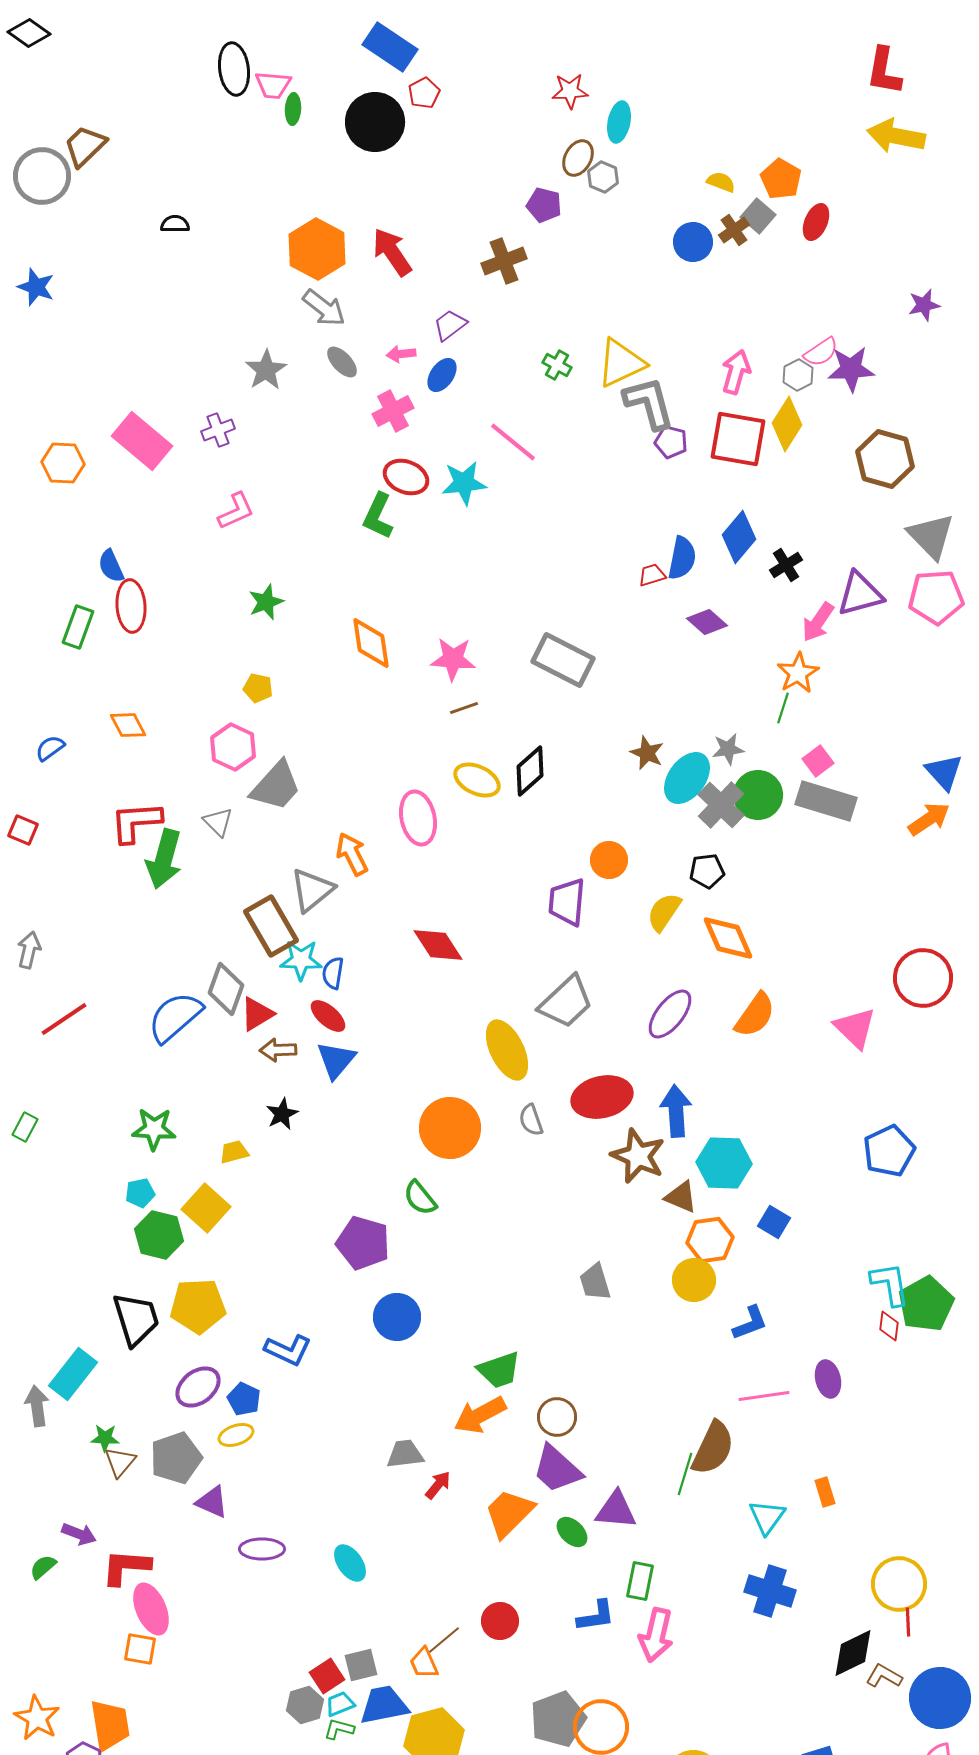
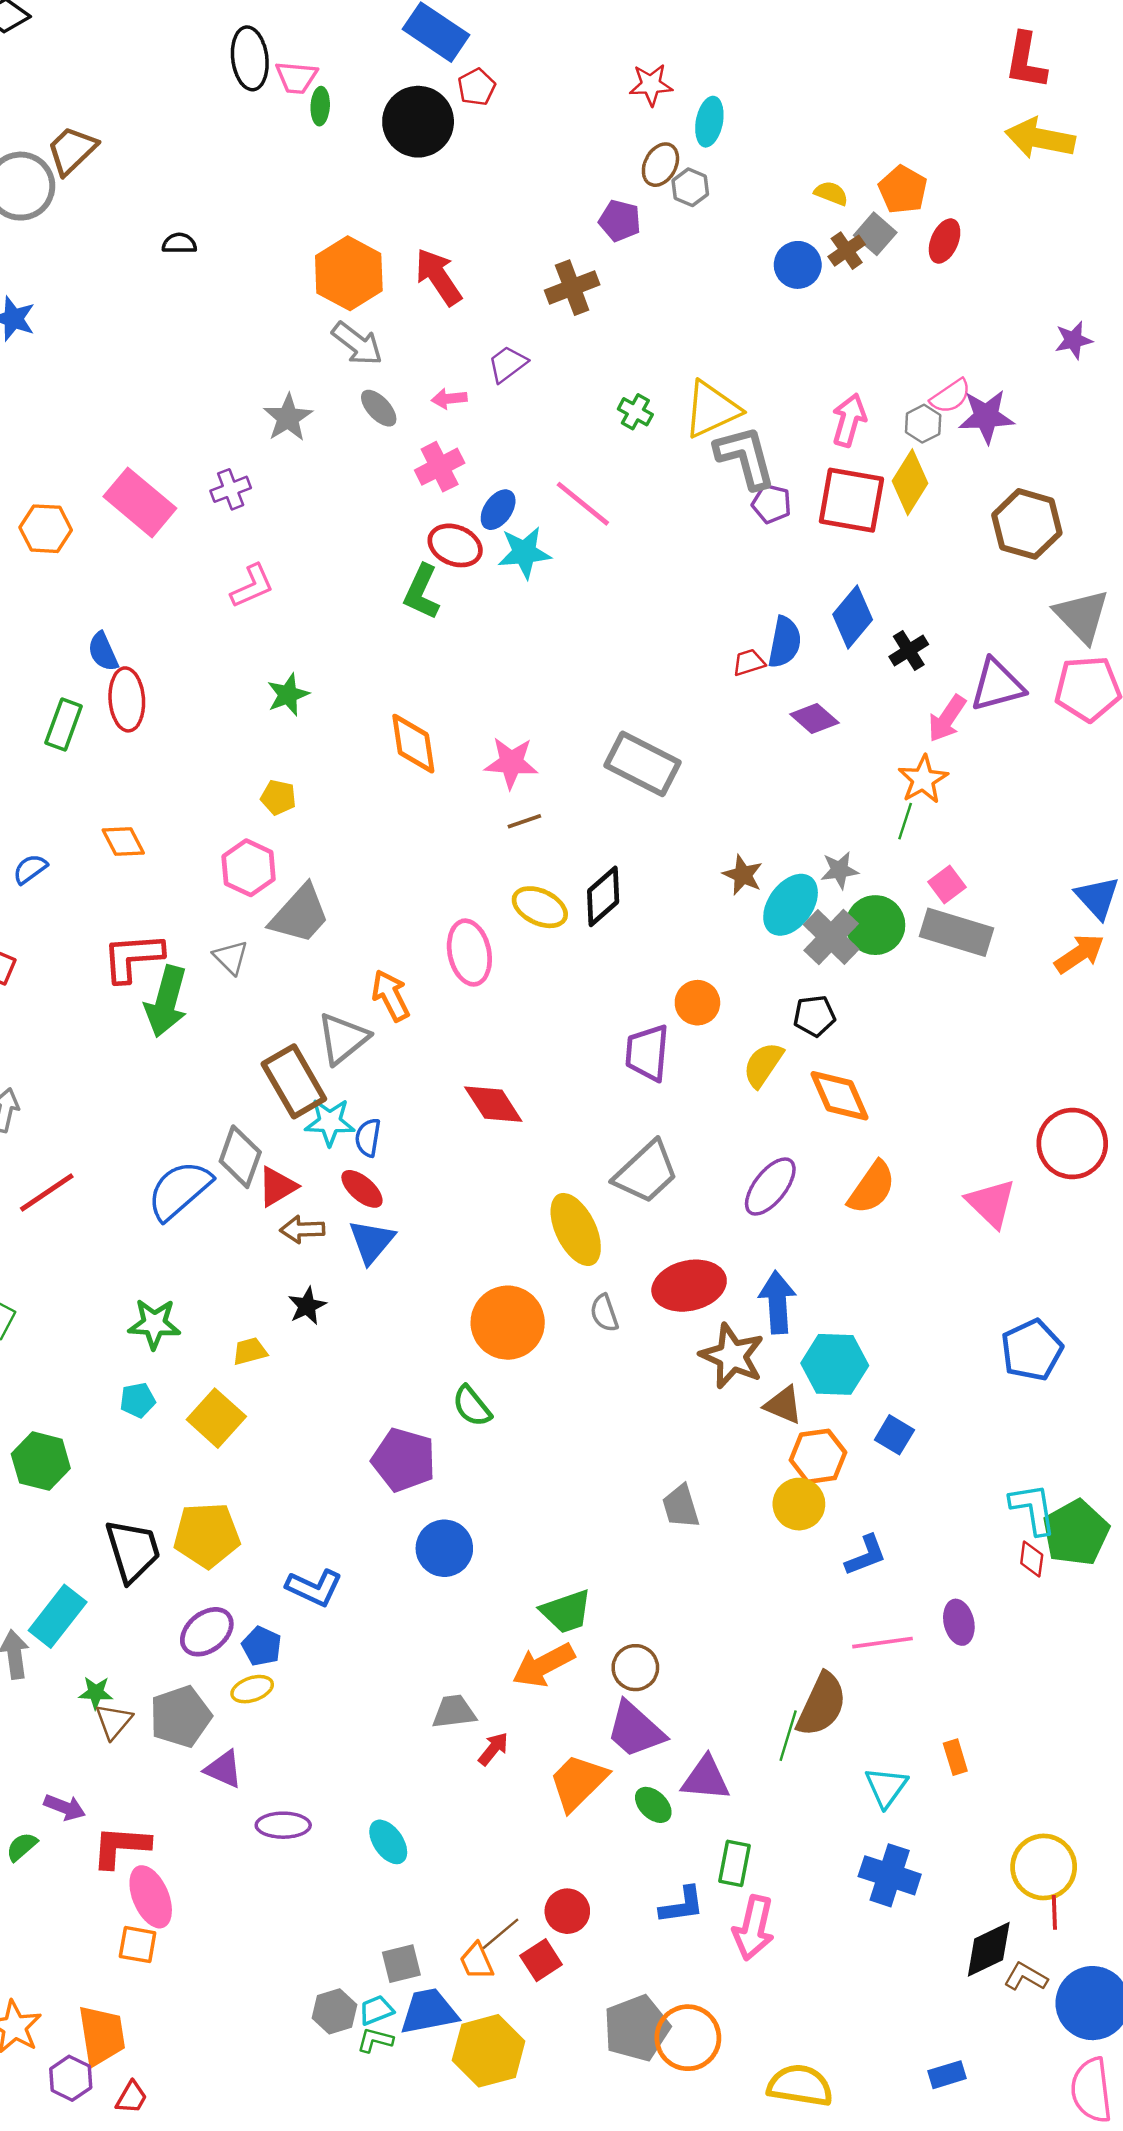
blue ellipse: (442, 375) -> (498, 510), moved
green hexagon: (159, 1235) -> (41, 1461), moved
red square: (327, 1676) -> (541, 1960), moved

